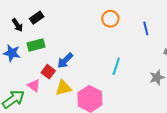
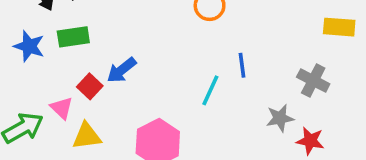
blue line: (146, 28) -> (242, 65), moved
yellow triangle: (63, 88) -> (87, 136), moved

